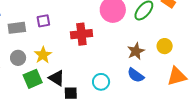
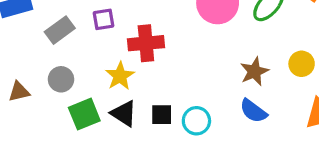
gray rectangle: (17, 28) -> (60, 30), turned -30
red cross: (81, 34) -> (146, 43), moved
yellow star: (43, 55) -> (120, 76), moved
black square: (71, 93) -> (162, 115), moved

